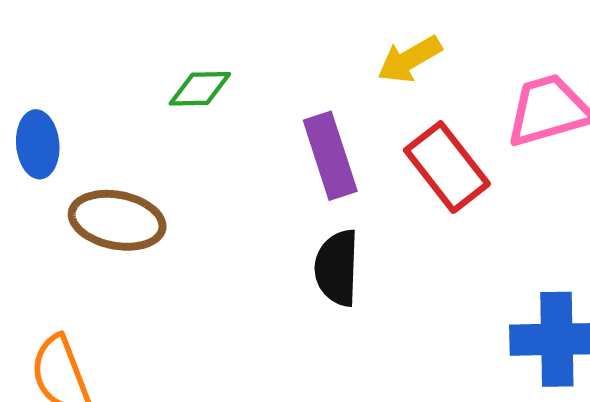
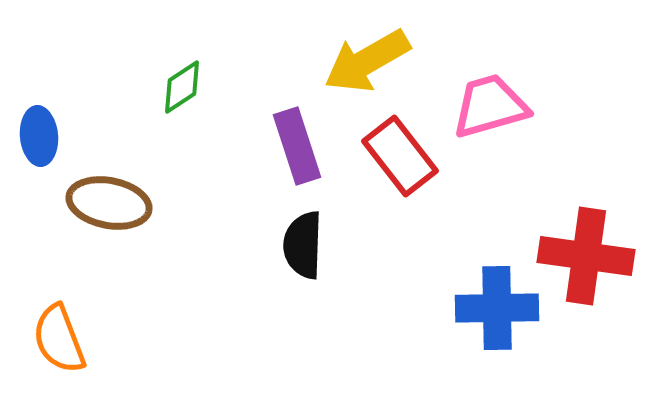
yellow arrow: (410, 59) -> (367, 61), size x1.5
green diamond: (200, 89) -> (182, 87), turned -32

